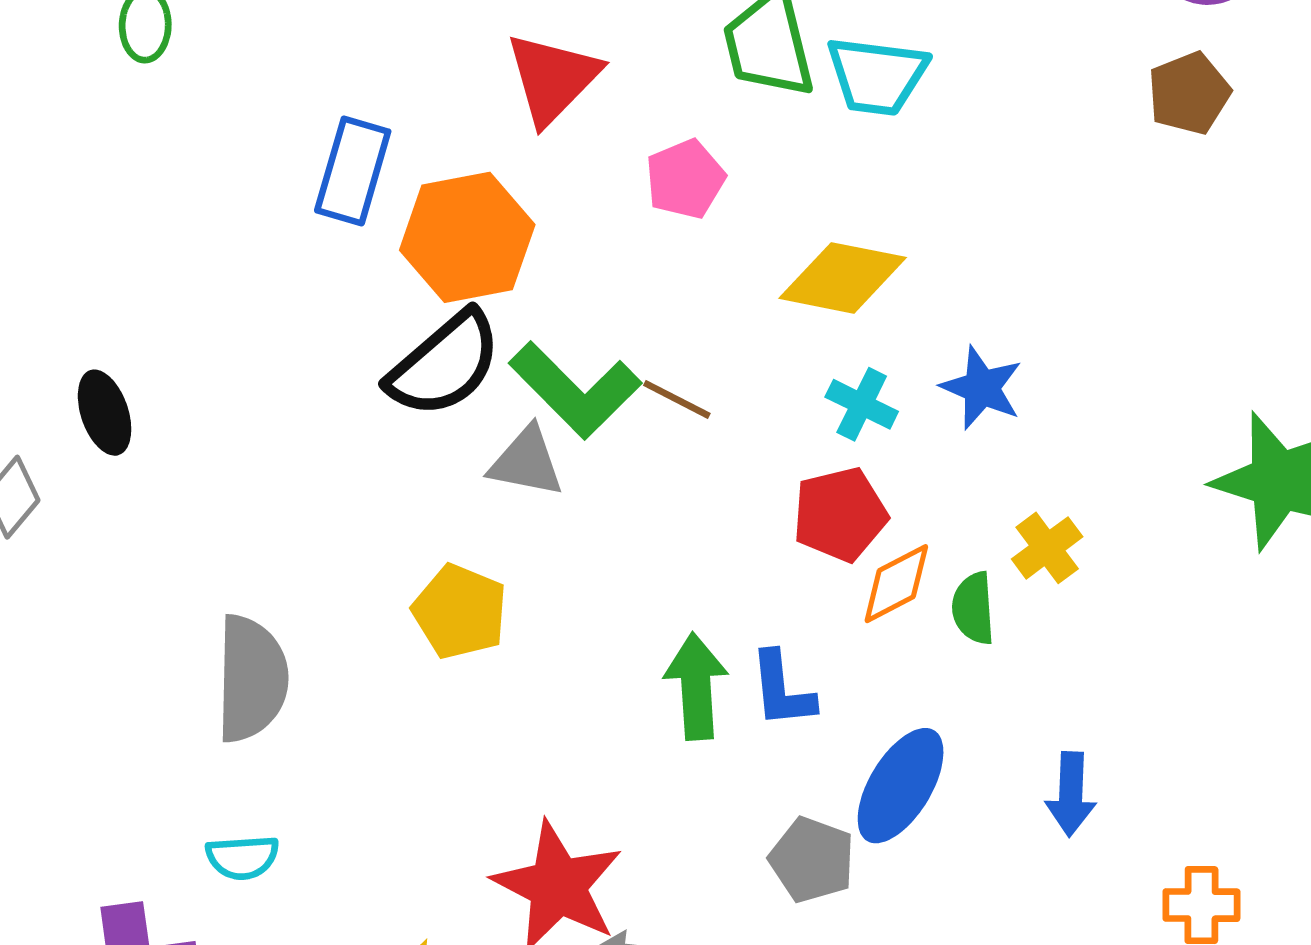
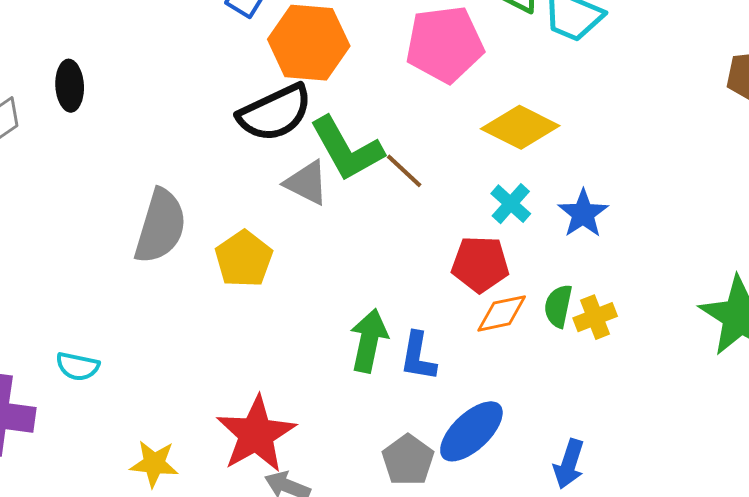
pink pentagon: (685, 179) -> (445, 44), size x1.6
green semicircle: (973, 608) -> (558, 306), moved
gray semicircle: (251, 679) -> (160, 226), moved

